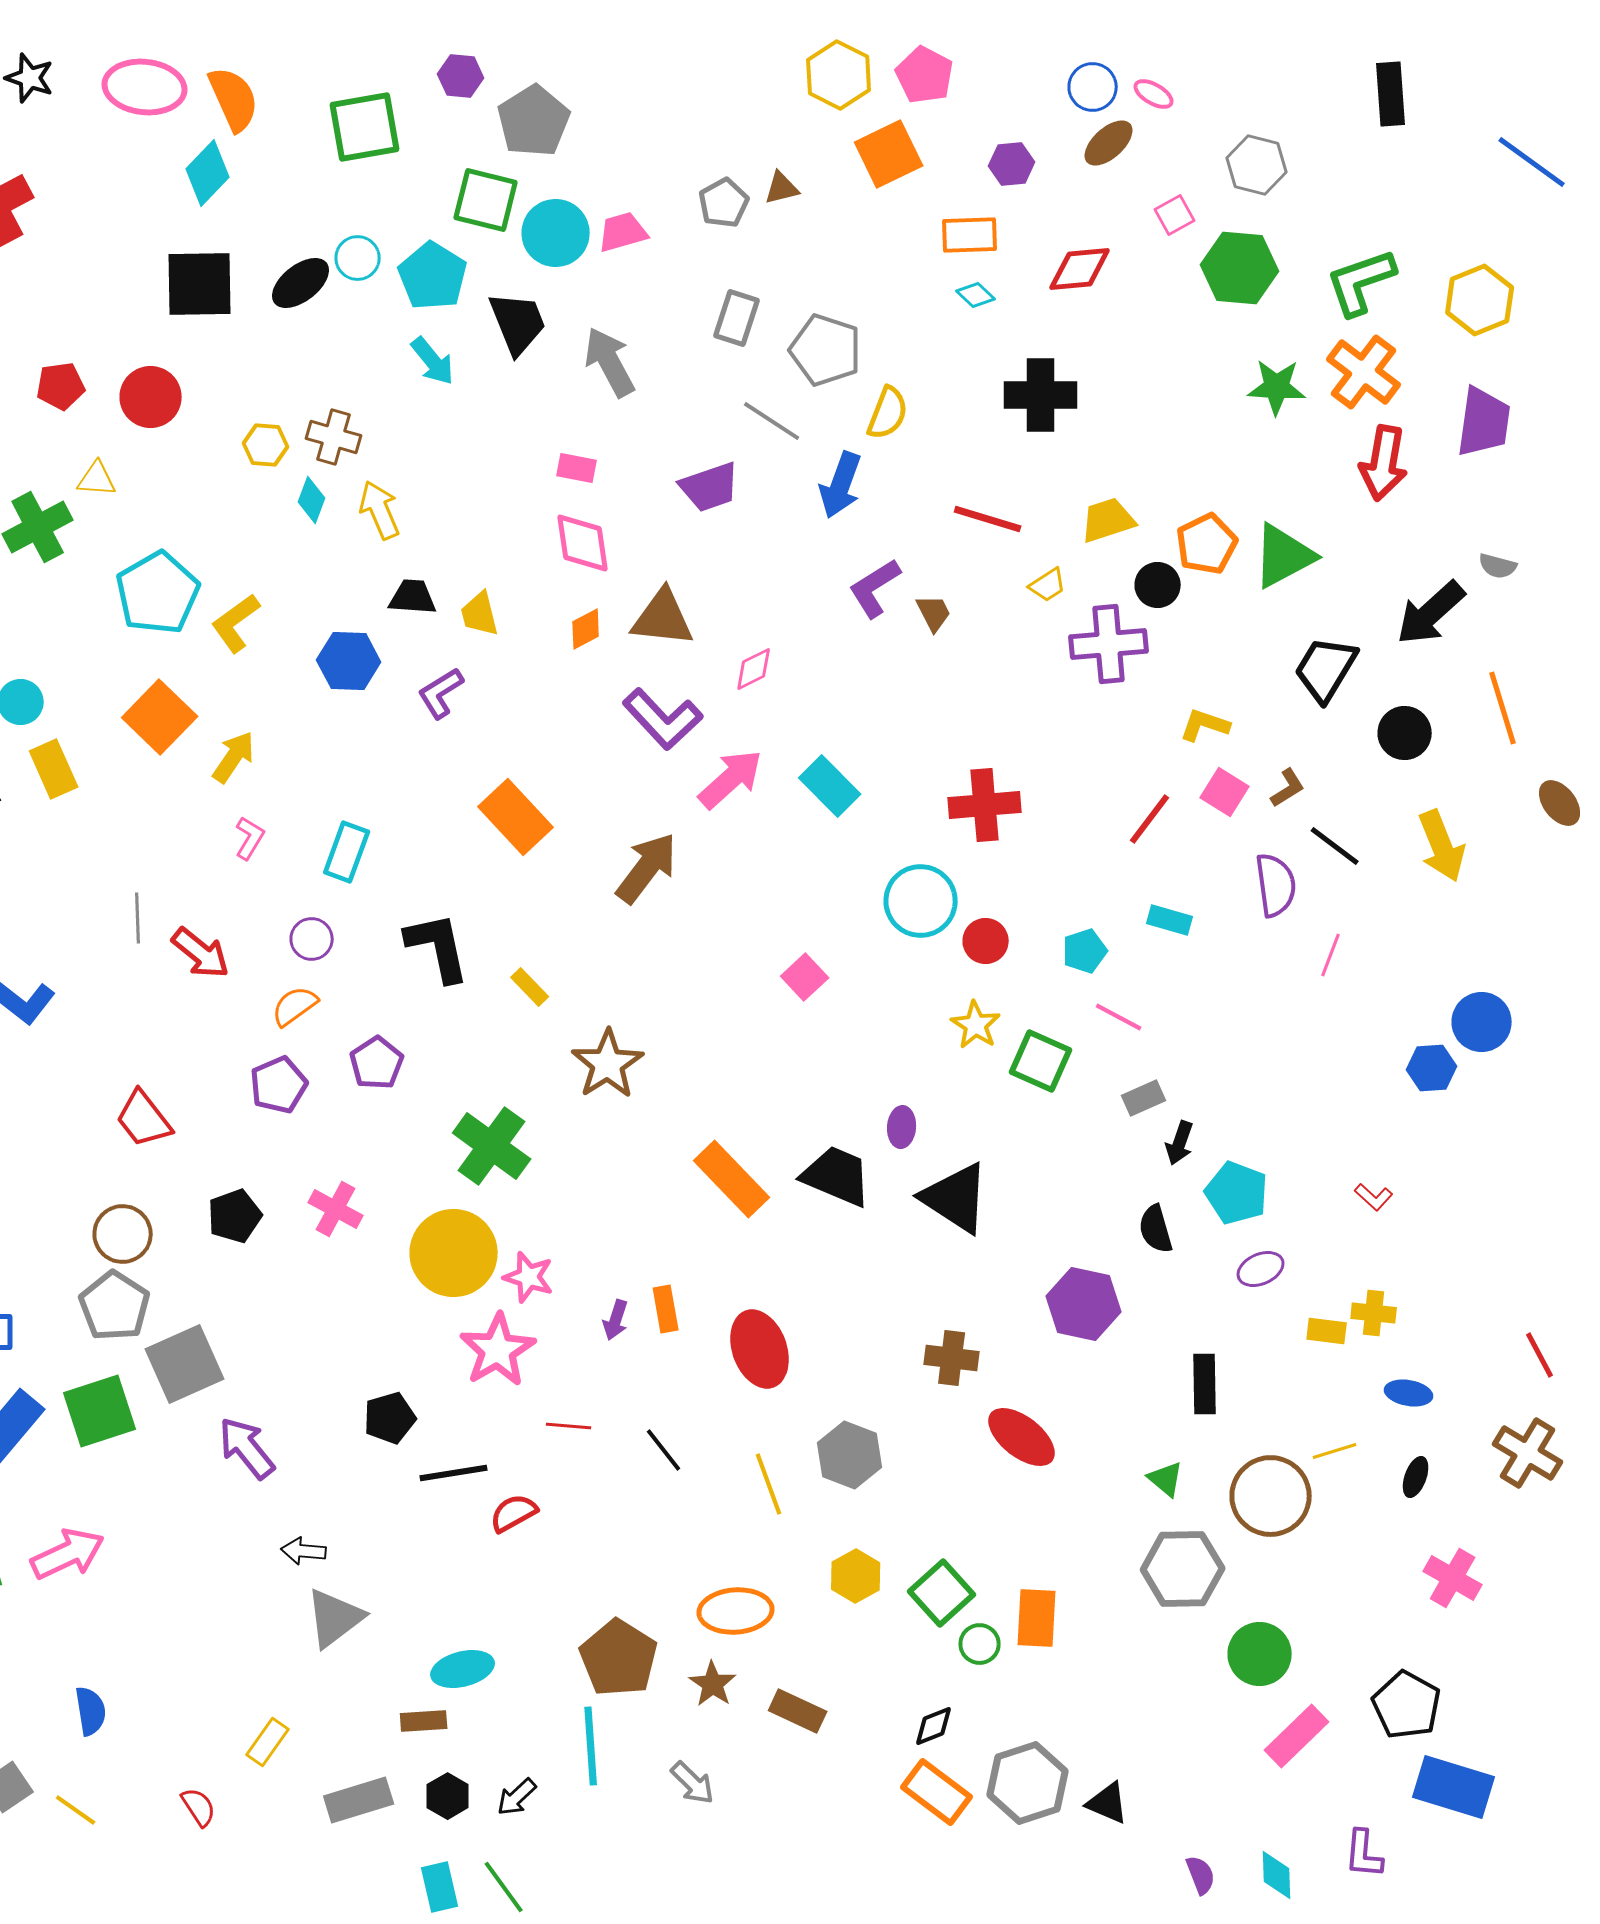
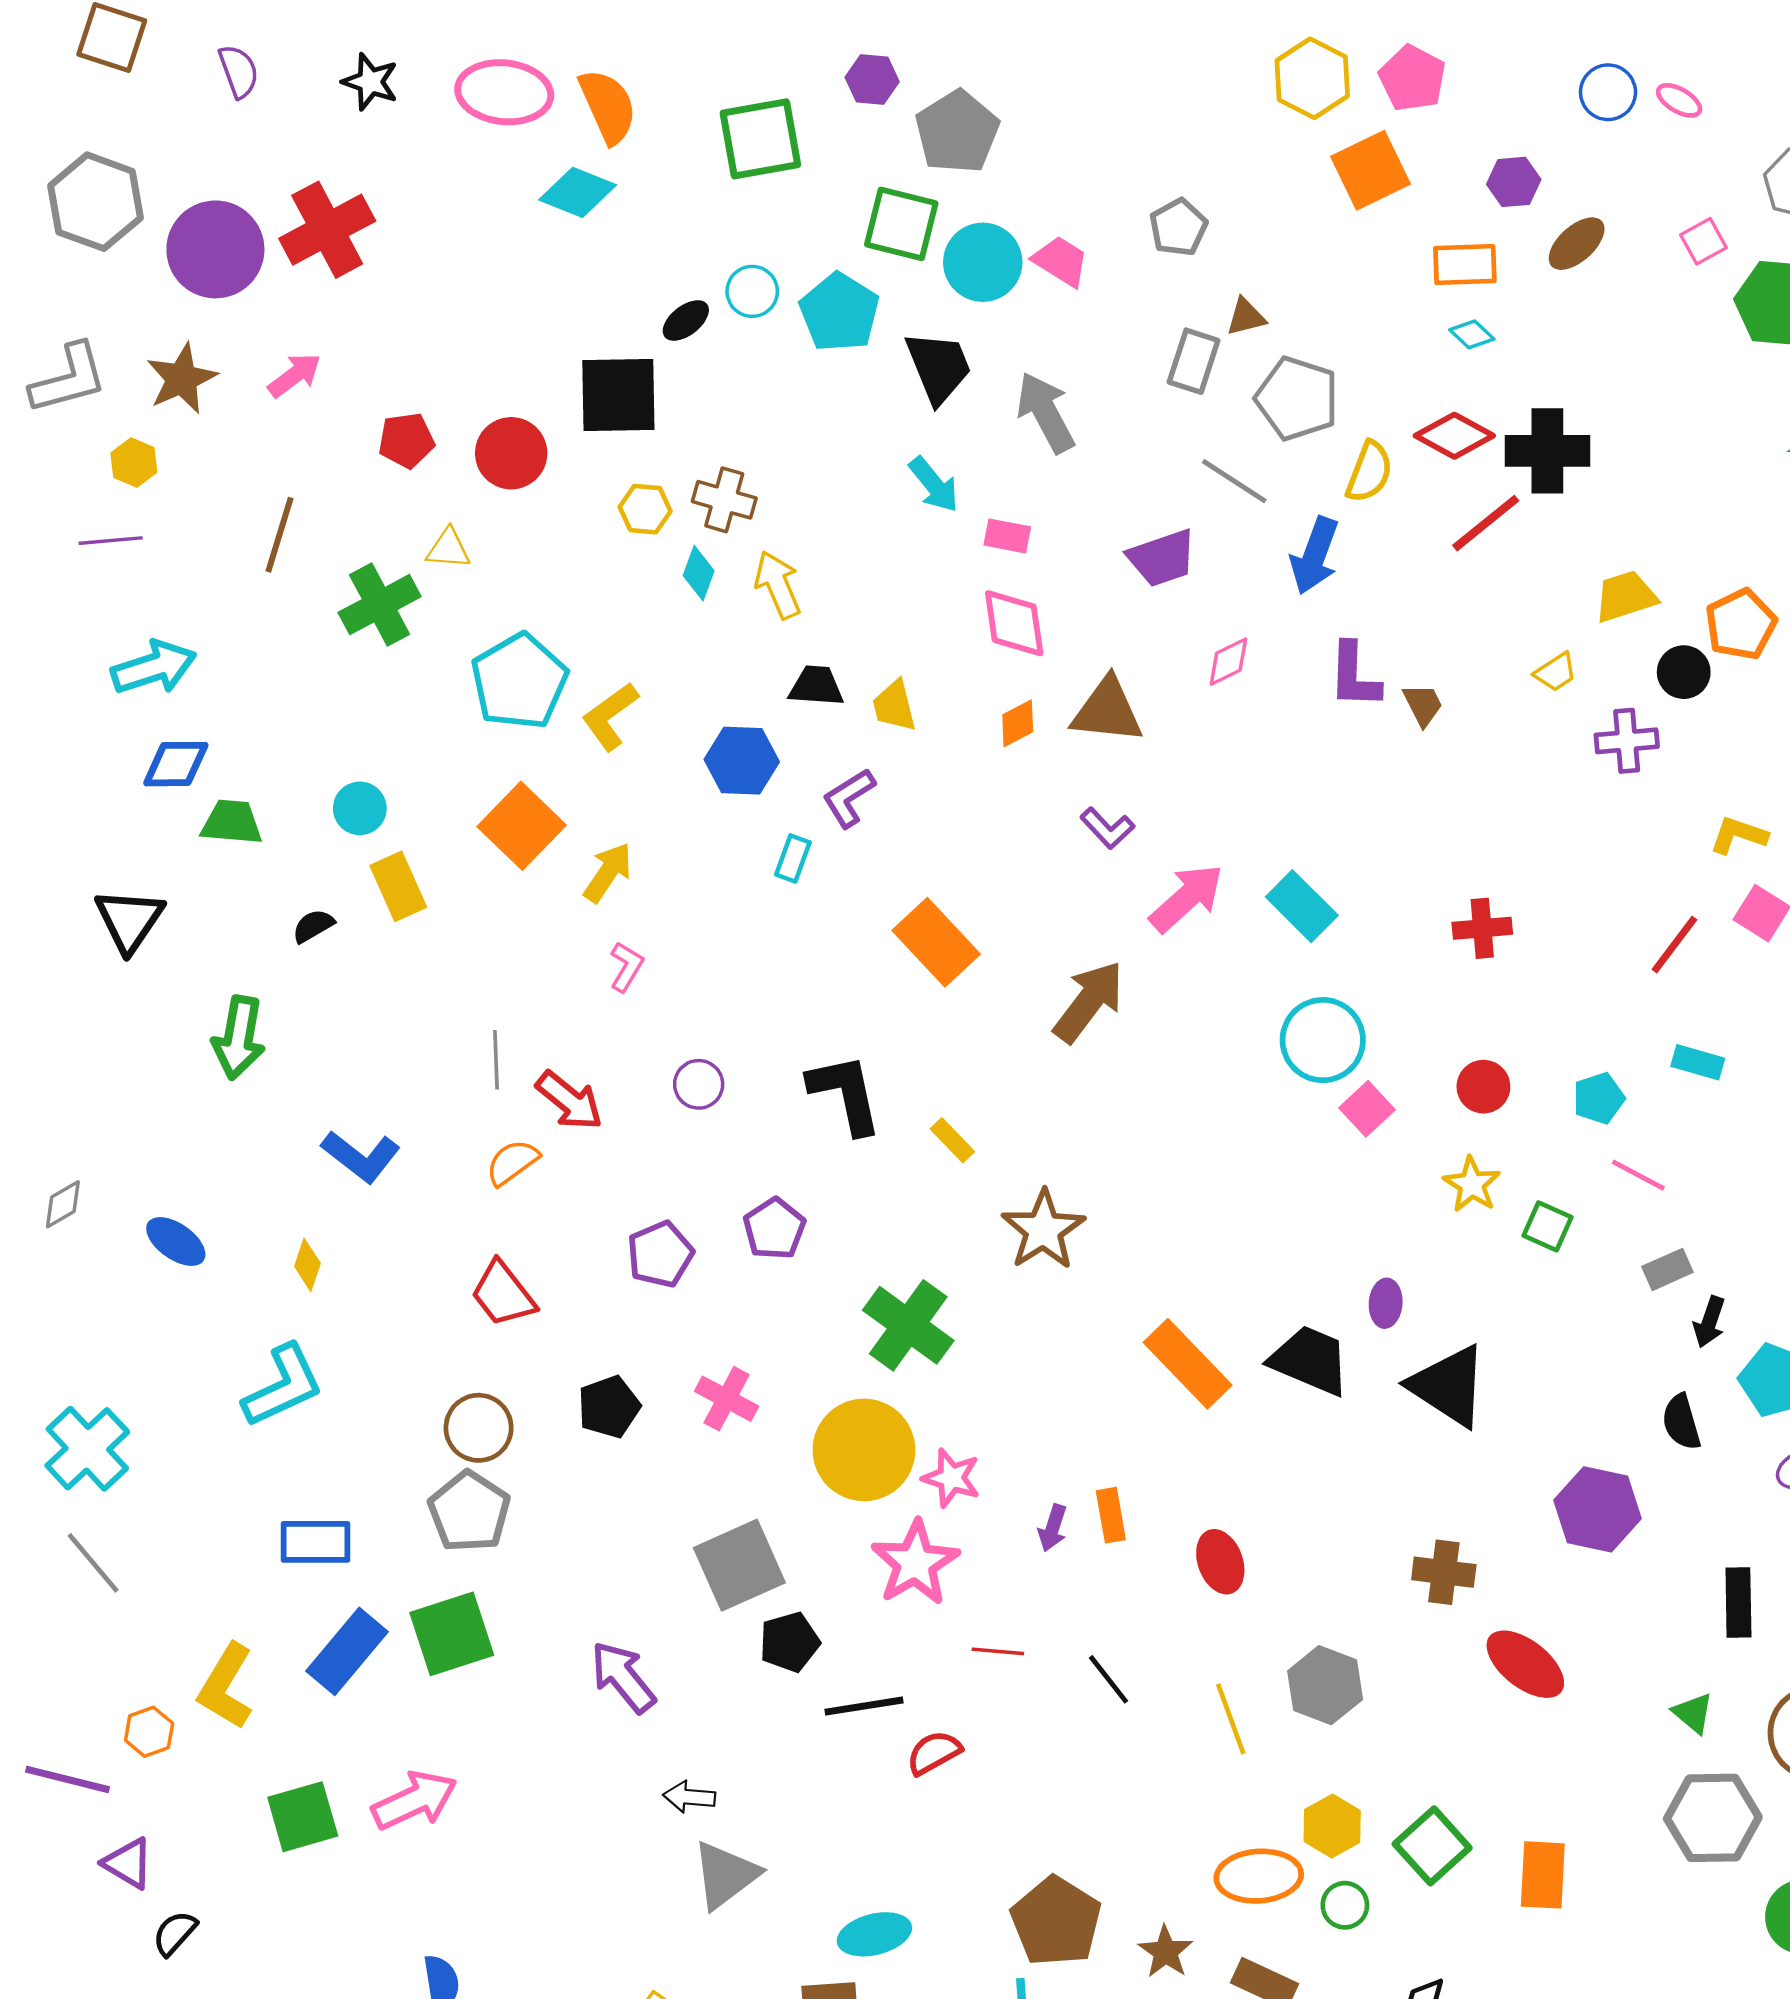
brown ellipse: (1109, 143) -> (1577, 244), moved
cyan diamond: (208, 173) -> (578, 192), turned 68
brown triangle: (782, 188) -> (1246, 317), moved
pink trapezoid: (623, 232) -> (1061, 261), turned 48
red diamond: (1080, 269) -> (1454, 436), moved, turned 34
black ellipse: (301, 283) -> (686, 320), size x0.7
black square: (200, 284) -> (618, 395), moved
cyan arrow: (433, 361) -> (934, 485), moved
red line: (988, 519) -> (1486, 523), moved, turned -56
purple L-shape: (875, 588) -> (1354, 676), turned -56
purple cross: (1109, 644) -> (1627, 741), size x0.7
pink diamond: (754, 669) -> (1228, 662), moved
purple L-shape: (663, 719) -> (1107, 828), size x0.6
red cross: (985, 805) -> (1482, 928), size x0.7
cyan rectangle: (347, 852) -> (793, 858), moved, size x0.7
cyan circle: (921, 901) -> (1323, 1040), moved
pink square: (805, 977) -> (1367, 1109), moved
orange semicircle: (295, 1006) -> (512, 1162), moved
green square: (1041, 1061) -> (1547, 1226), size x0.7
red ellipse: (760, 1349) -> (1220, 1562), size x0.7
gray square: (185, 1364) -> (739, 1565), moved
orange ellipse: (736, 1611) -> (1259, 1876), moved
green circle: (980, 1644) -> (1345, 1905), moved

